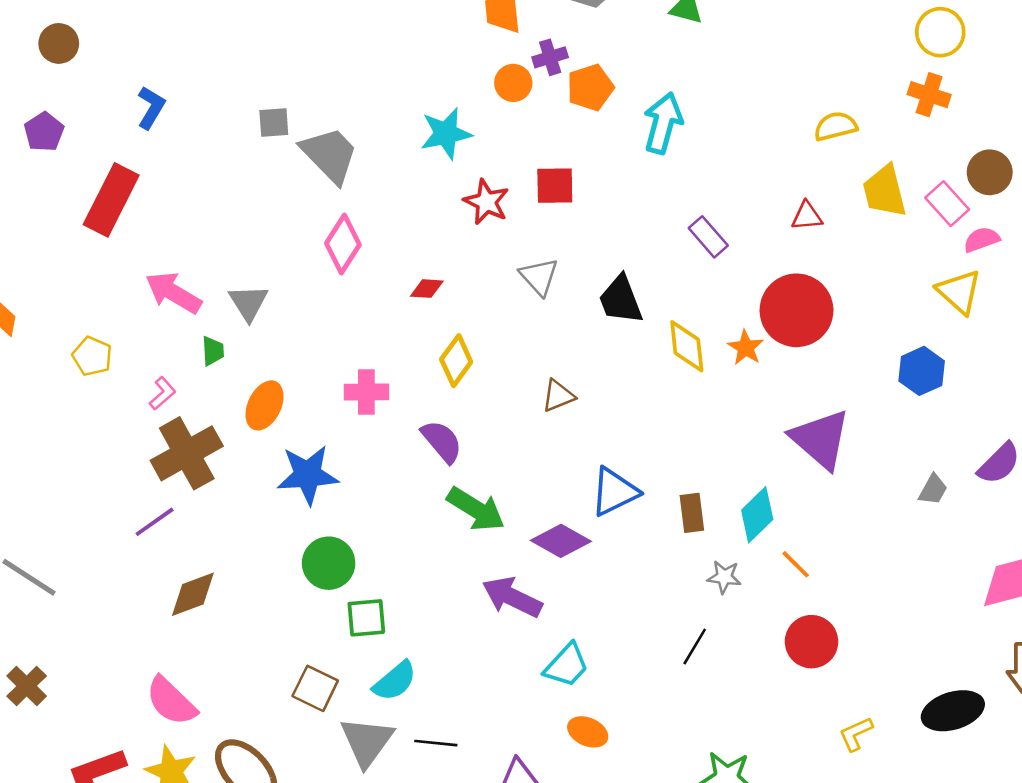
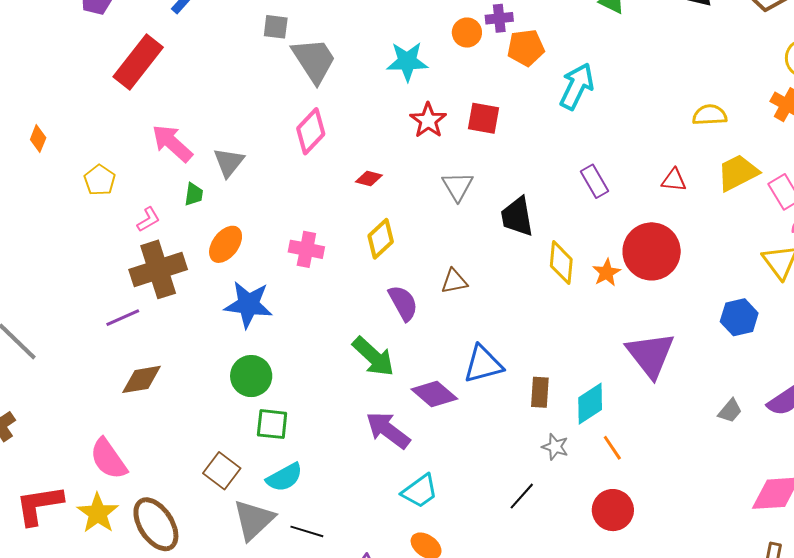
yellow trapezoid: (885, 191) -> (738, 173), turned 66
purple semicircle: (442, 441) -> (403, 303), moved

